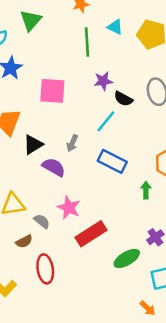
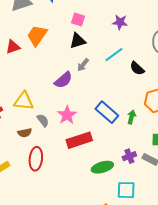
pink square: (52, 91) -> (78, 20), size x0.6
black semicircle: (123, 99) -> (137, 68), moved
black triangle: (33, 145) -> (78, 41), moved
blue rectangle: (112, 161) -> (107, 112), moved
purple semicircle: (54, 167) -> (63, 80), turned 96

